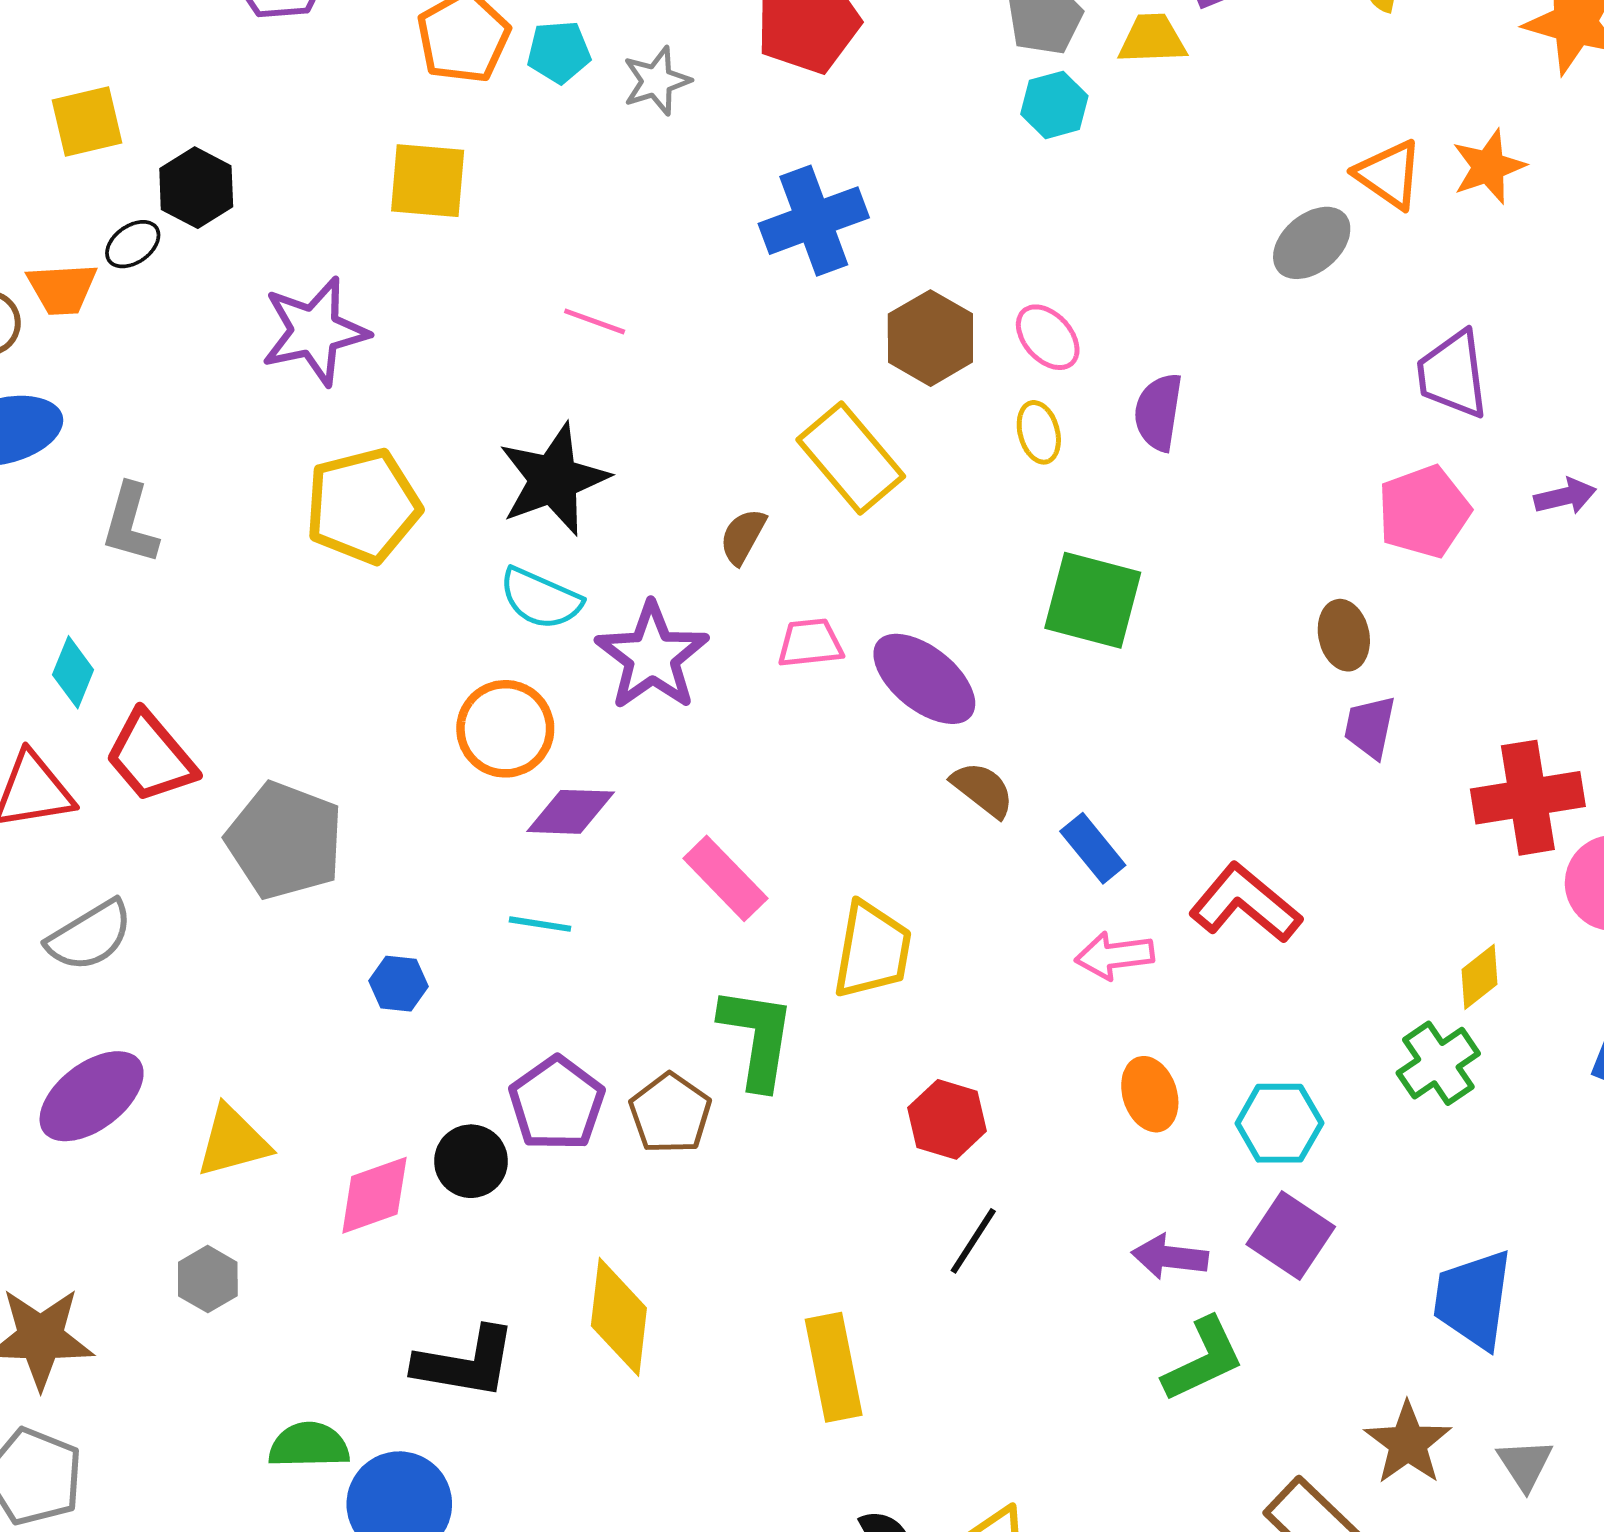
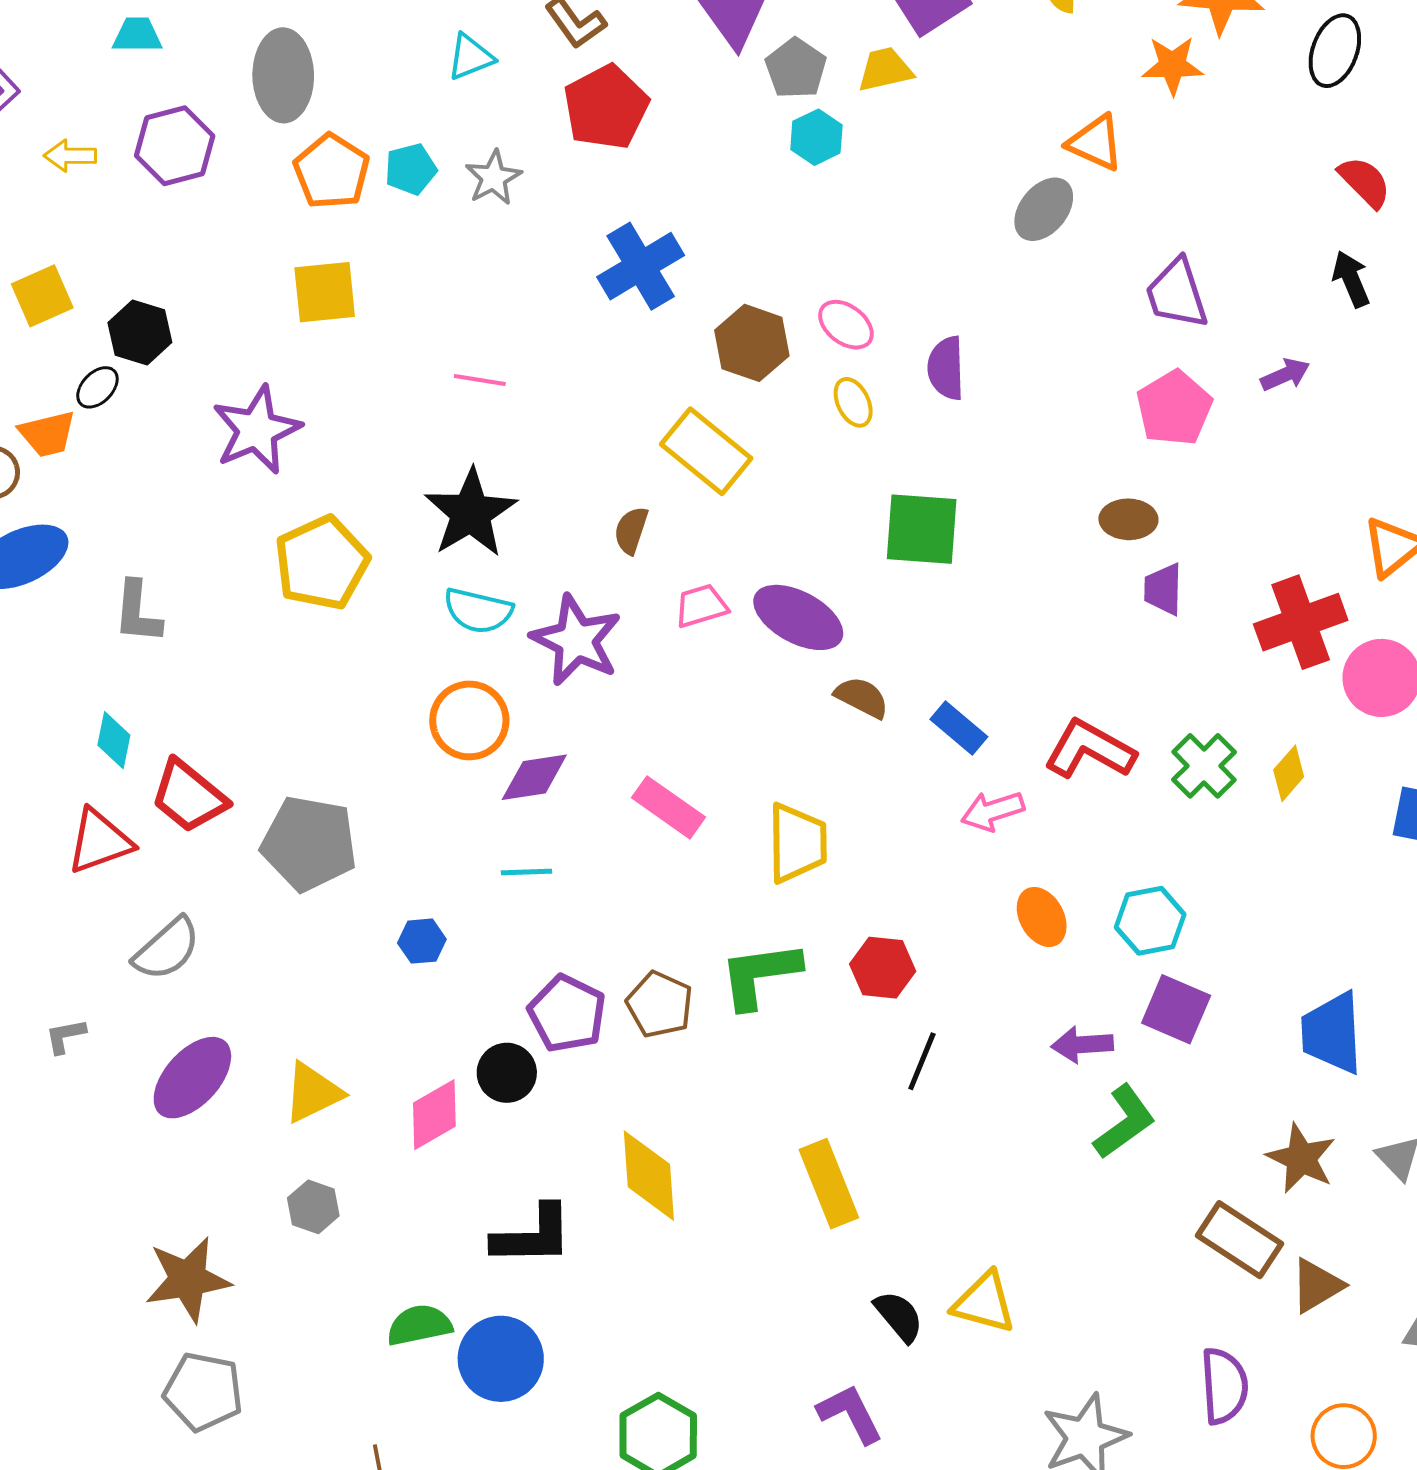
orange star: (1489, 167) -> (1172, 65), moved, turned 30
brown ellipse: (1344, 635) -> (1128, 519), turned -66
green L-shape: (757, 1037) -> (760, 975), moved, turned -96
green cross: (1438, 1063) -> (1204, 766), moved

